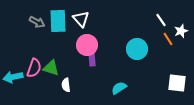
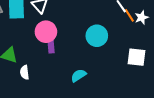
orange line: (168, 39) -> (129, 15), moved
white square: (177, 83) -> (136, 57), moved

